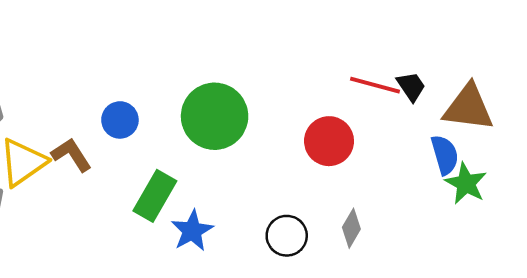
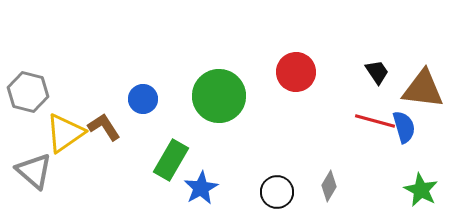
red line: (375, 85) -> (375, 121), moved
red circle: (329, 141) -> (296, 72), moved
green star: (466, 183) -> (421, 190), moved

